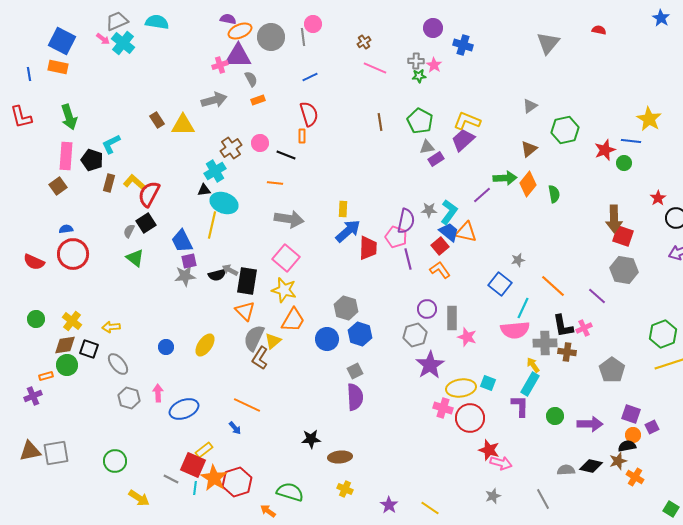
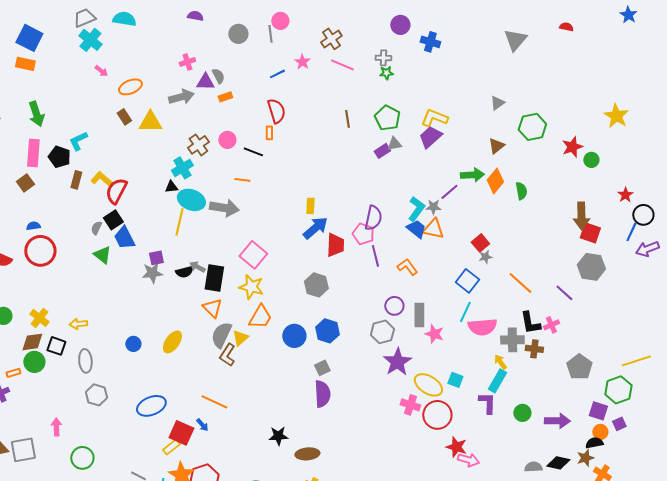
orange ellipse: (240, 31) -> (130, 87), moved
gray circle: (271, 37) -> (238, 34), size x0.7
pink arrow: (103, 39) -> (101, 71), moved
brown cross: (364, 42) -> (331, 39), size x1.5
purple triangle: (238, 56) -> (205, 82), moved, size x0.7
pink star: (434, 65) -> (302, 62), moved
blue line: (631, 141) -> (631, 232), moved, turned -72
purple rectangle: (436, 159) -> (382, 151), moved
gray star: (429, 210) -> (433, 207), moved
gray arrow: (289, 219) -> (224, 208), moved
blue trapezoid: (182, 241) -> (124, 238), moved
red square: (440, 246) -> (480, 243), moved
gray hexagon: (346, 308) -> (316, 285), moved
cyan line: (523, 308) -> (465, 312), moved
green hexagon: (663, 334) -> (618, 390), moved
gray ellipse: (118, 364) -> (85, 361), turned 35
yellow ellipse: (461, 388) -> (428, 385), turned 40
pink arrow: (158, 393) -> (56, 427), moved
red square: (193, 465) -> (181, 433), moved

